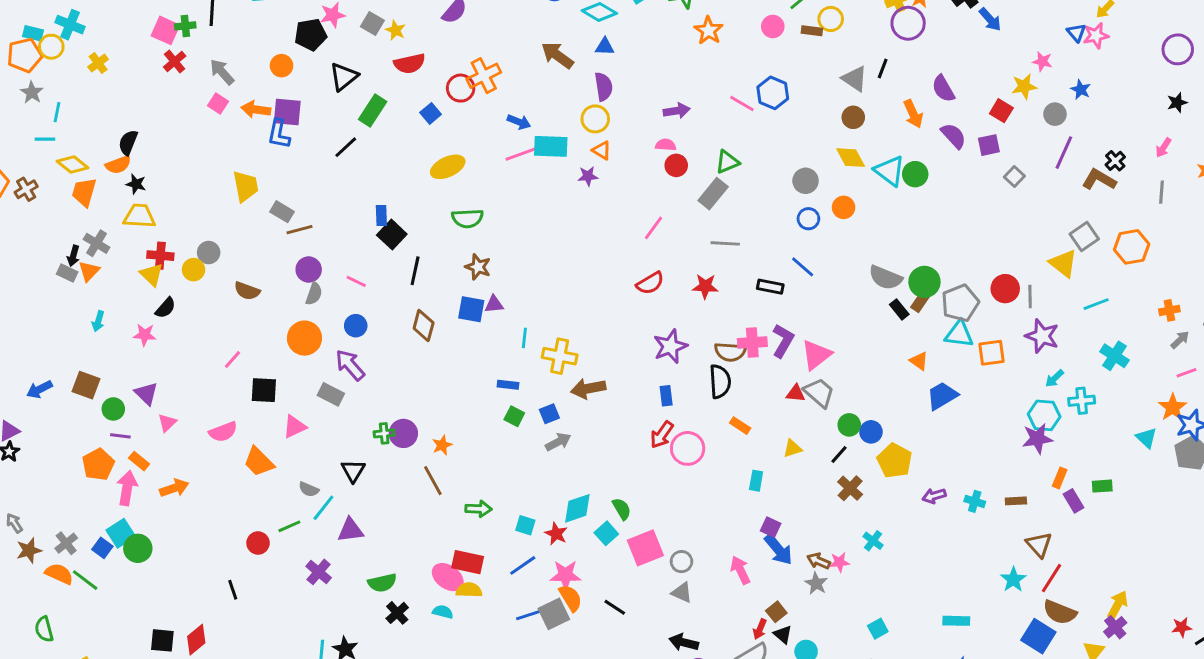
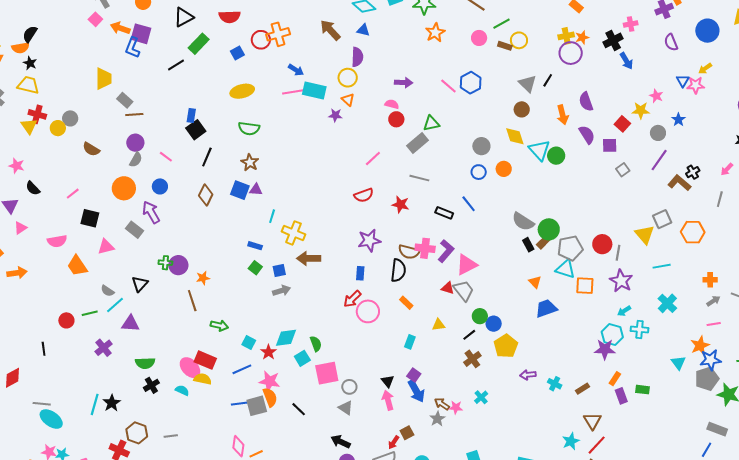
black semicircle: (166, 308) -> (33, 188), moved, turned 84
brown rectangle: (1016, 501) -> (582, 389), turned -40
black triangle: (783, 634) -> (388, 381), moved

